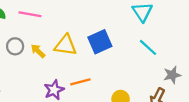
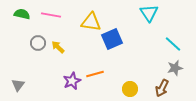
yellow triangle: (66, 45) -> (91, 22), moved
cyan line: (148, 47) -> (173, 44), moved

